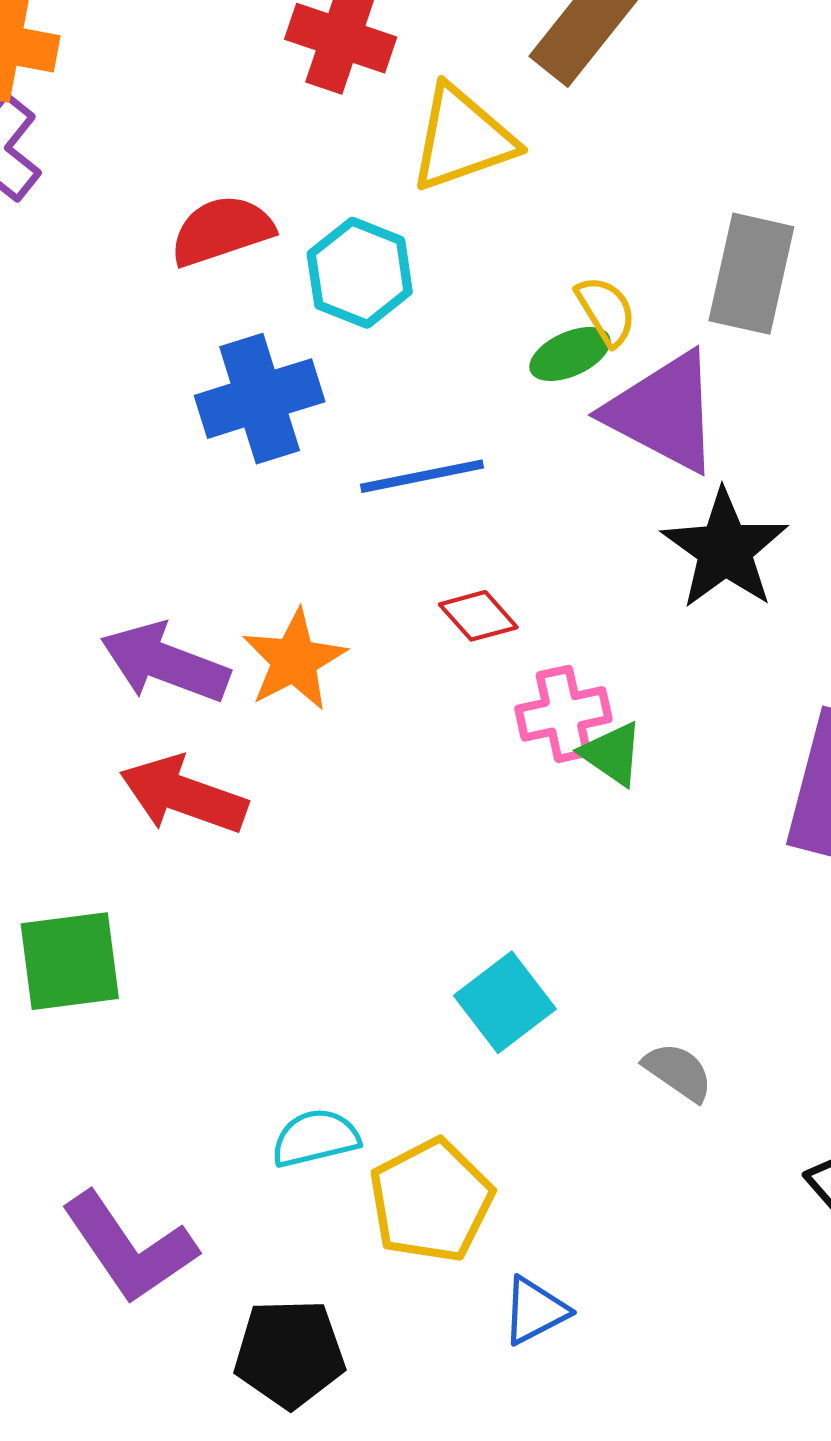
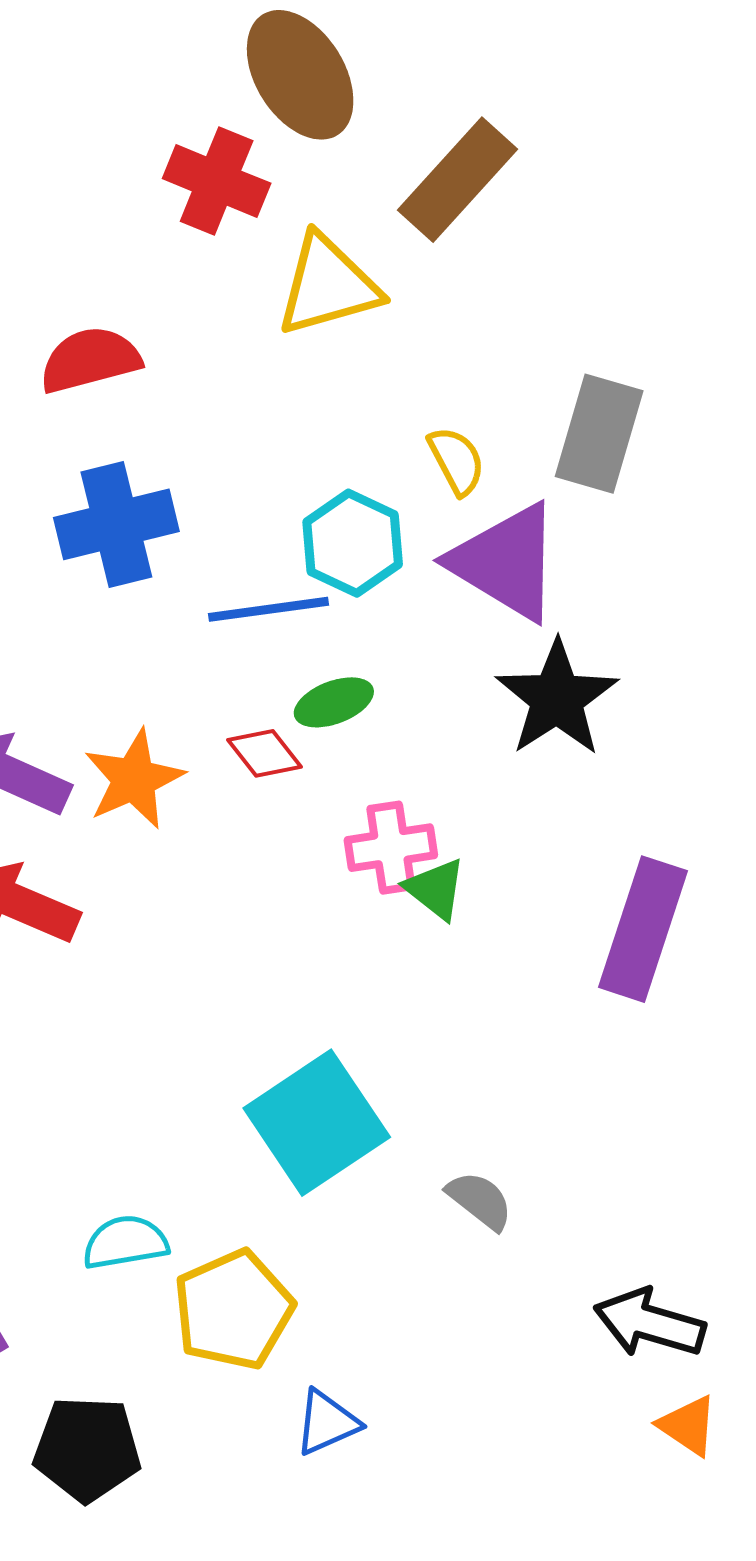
cyan hexagon: (360, 273) -> (353, 543), moved
green ellipse: (570, 354) -> (334, 702), moved
red diamond: (478, 616) -> (265, 753), moved
cyan square: (505, 1002) -> (317, 1123), size x1.5

